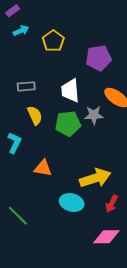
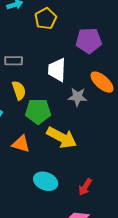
green pentagon: (68, 124) -> (38, 111), moved
yellow arrow: (95, 178) -> (62, 138), moved, turned 40

